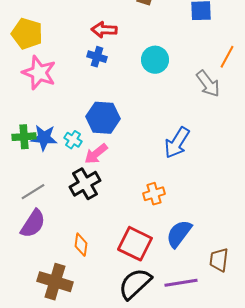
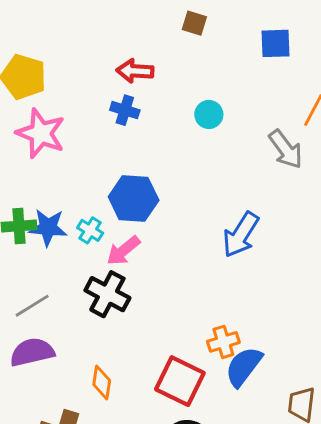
cyan circle: (155, 60) -> (209, 114), size x0.7
black cross: (85, 184) -> (107, 294), turned -32
orange cross: (154, 194) -> (223, 342), moved
purple semicircle: (33, 224) -> (32, 352), turned -136

